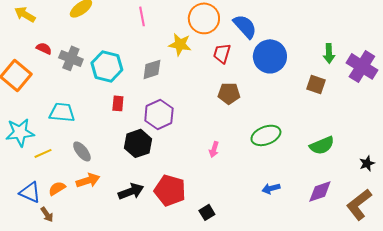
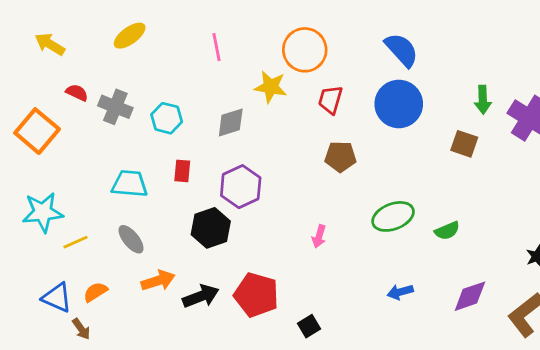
blue semicircle: (245, 26) -> (402, 50), moved
cyan hexagon: (107, 66) -> (167, 118), size x0.7
cyan trapezoid: (62, 112) -> (130, 184), moved
green semicircle: (322, 145) -> (447, 231), moved, size x0.7
orange arrow: (88, 180) -> (158, 281), moved

